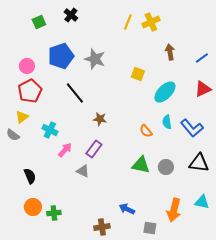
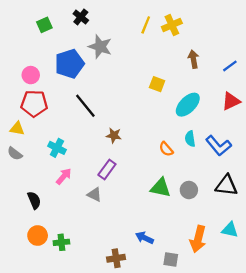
gray star: (95, 59) -> (100, 47), moved
red pentagon: (30, 91) -> (34, 103), turned 30
yellow triangle: (22, 117) -> (17, 129), moved, turned 48
pink arrow: (65, 150) -> (64, 176), moved

